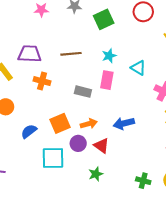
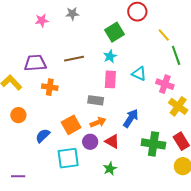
green square: (104, 19) -> (115, 32), moved
cyan triangle: (138, 68) -> (139, 74), moved
gray rectangle: (83, 92) -> (96, 100), moved
blue arrow: (124, 123) -> (131, 118), turned 144
green cross: (143, 181) -> (153, 144), moved, size x1.6

